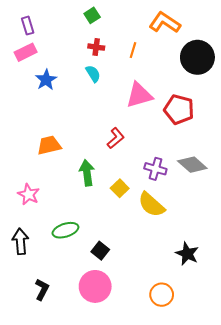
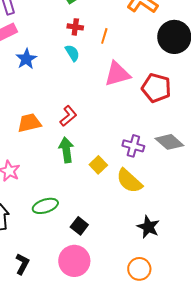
orange line: (133, 50) -> (104, 36), moved
red L-shape: (116, 138) -> (68, 116), moved
black star: (187, 254) -> (148, 227), moved

